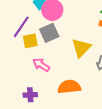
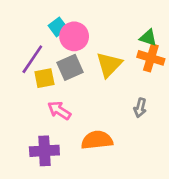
yellow triangle: (81, 48) -> (109, 65), moved
purple cross: (30, 95) -> (44, 151), size x1.5

